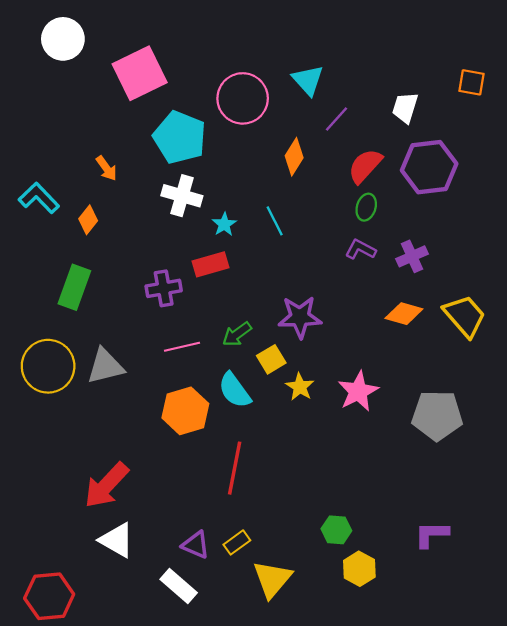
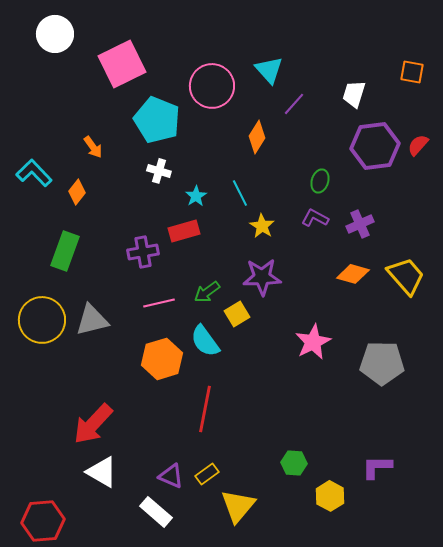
red semicircle: (365, 166) -> (418, 145), moved, size x0.7
white cross: (182, 196) -> (159, 171), size x0.7
yellow star: (300, 387) -> (262, 226), moved
yellow hexagon: (359, 569) -> (330, 496), moved

